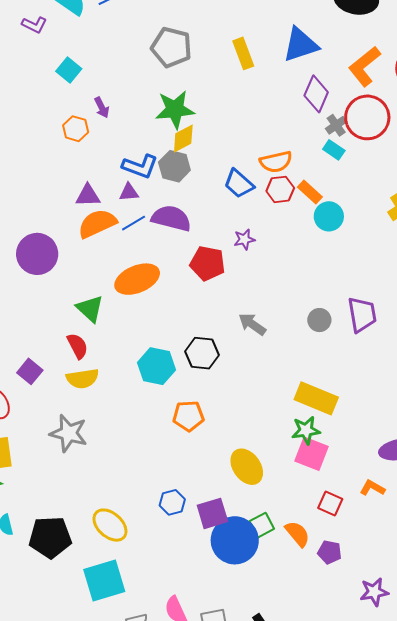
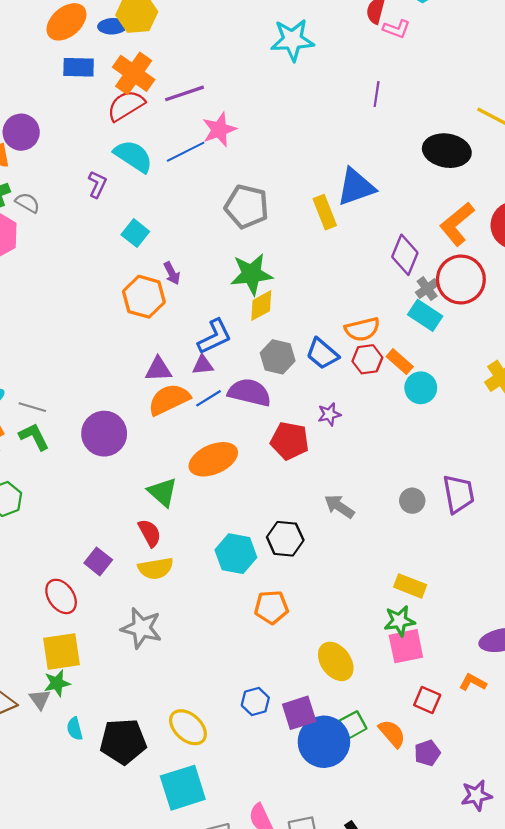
purple L-shape: (34, 25) -> (97, 184), turned -90
blue triangle: (301, 45) -> (356, 187), moved
orange hexagon: (76, 129) -> (144, 297), size x1.5
cyan rectangle: (334, 150) -> (425, 315), size x1.4
blue L-shape: (140, 166) -> (215, 337), turned -45
gray hexagon: (174, 166) -> (278, 357), moved
yellow rectangle: (316, 398) -> (410, 586), size x0.7
pink square: (312, 454) -> (406, 646), turned -32
purple pentagon: (330, 552) -> (427, 753), turned -30

